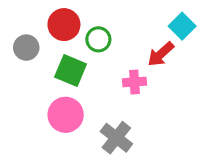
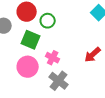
red arrow: (161, 54) -> (93, 55), moved
pink cross: (134, 82) -> (53, 58), moved, turned 32

